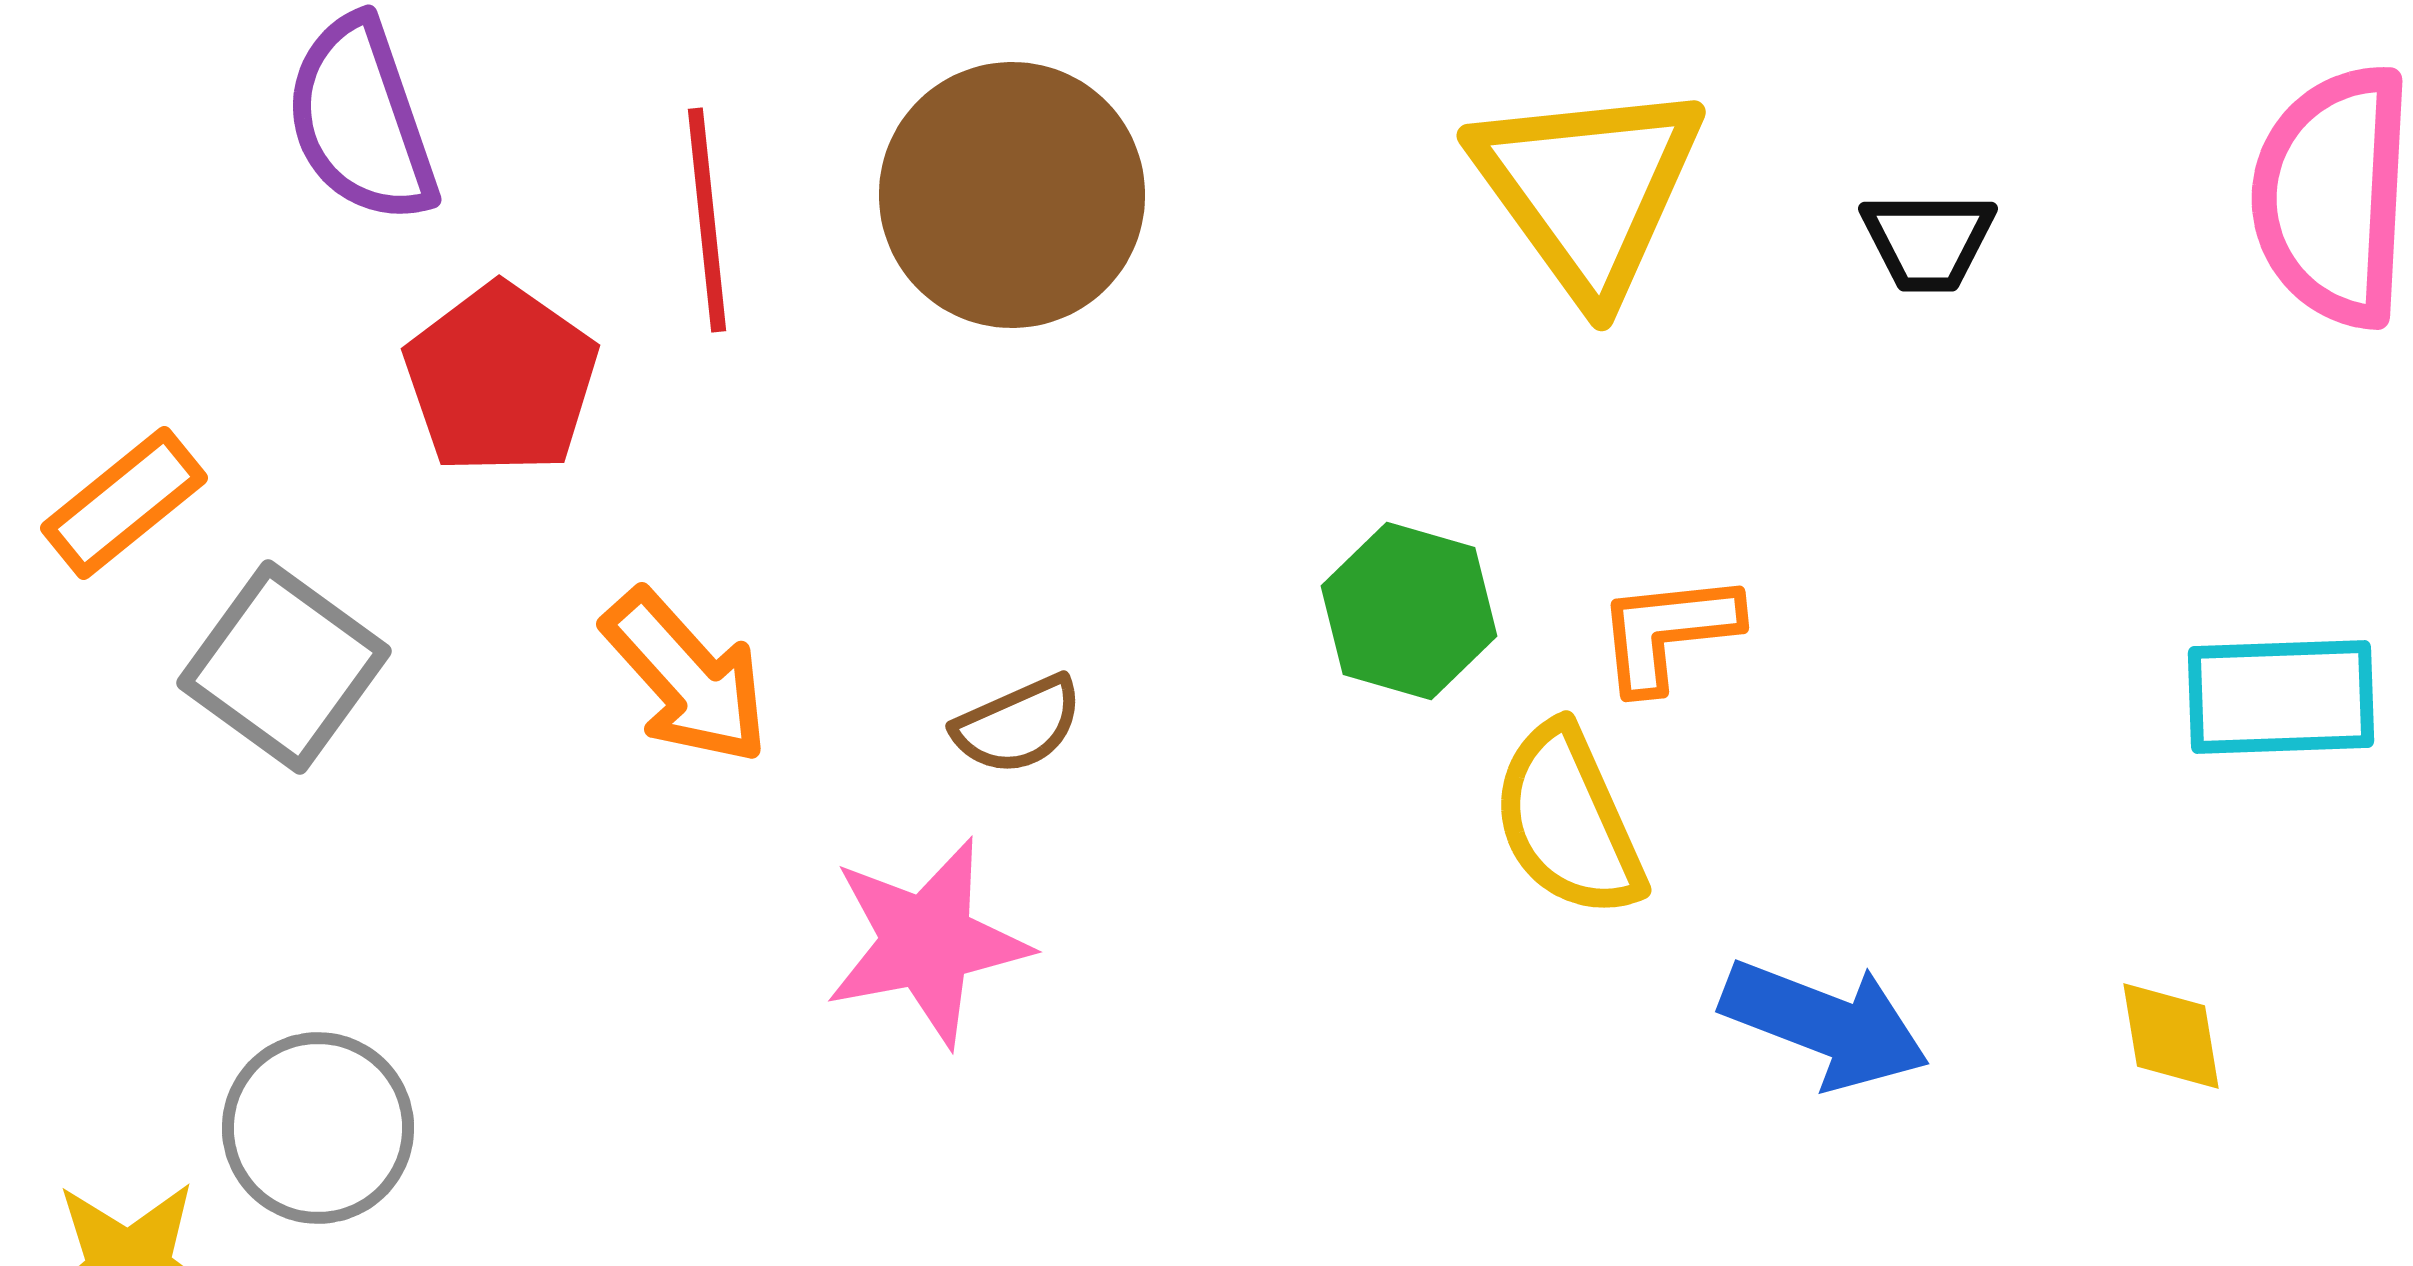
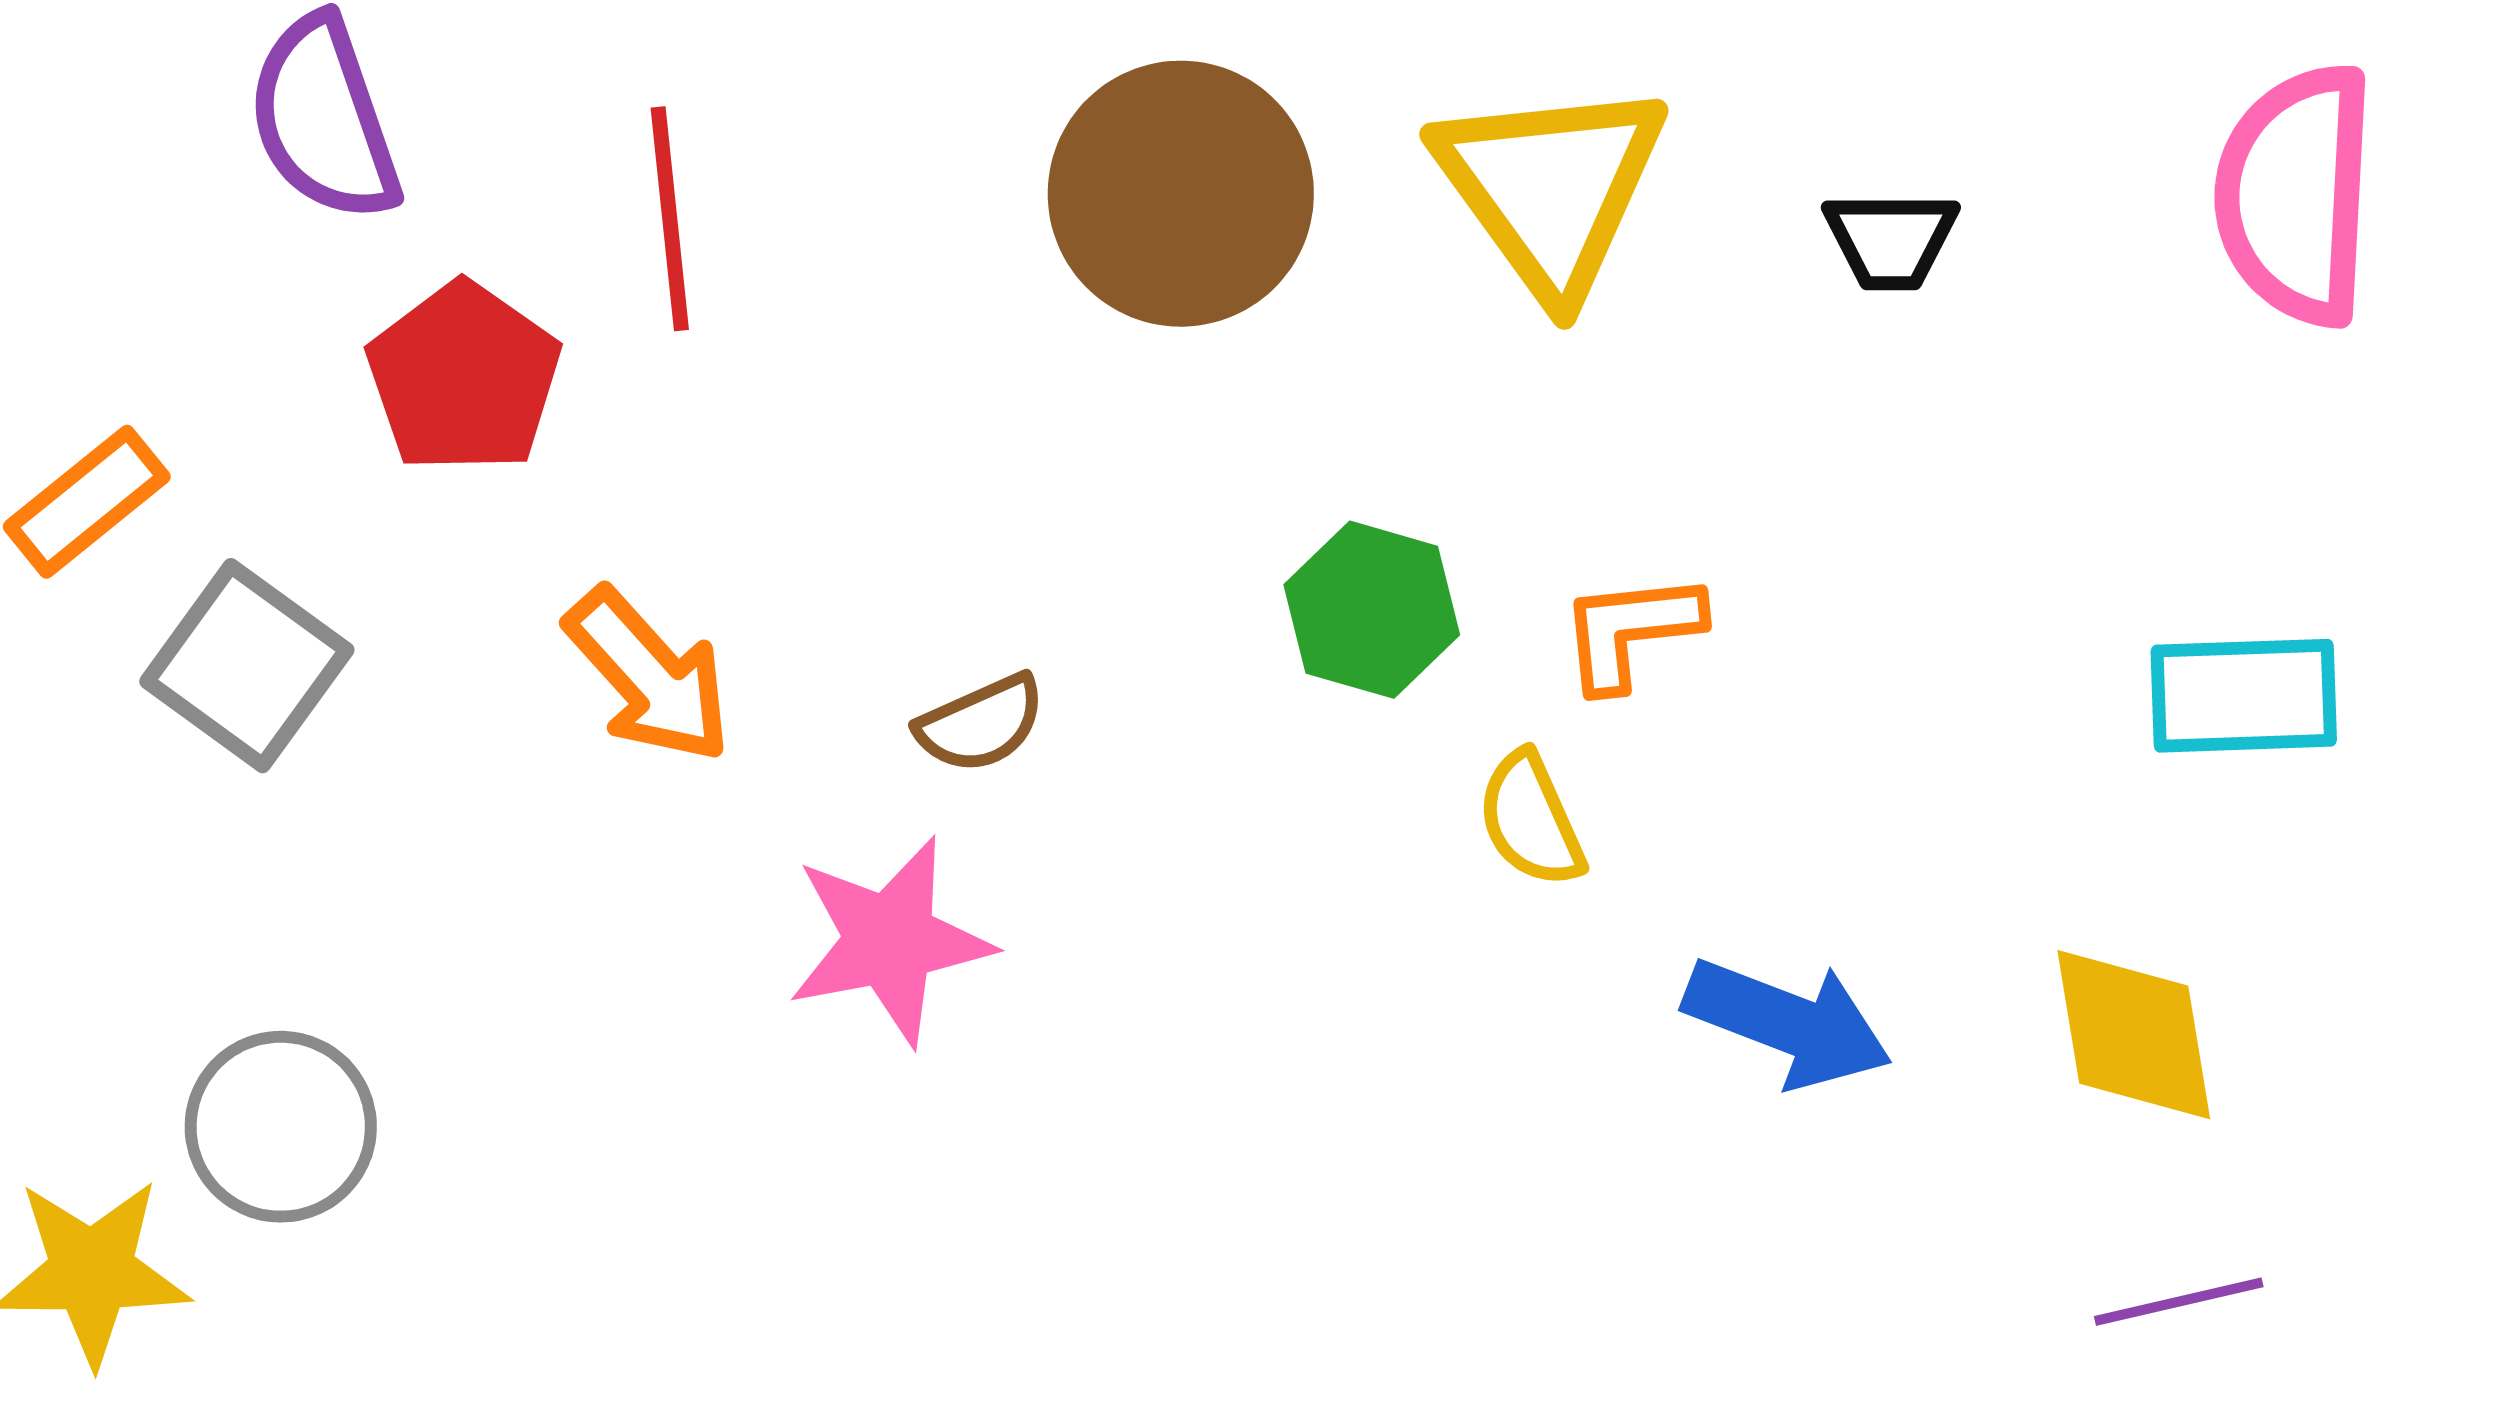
brown circle: (1012, 195) -> (1181, 194), moved
yellow semicircle: (1568, 821) -> (1531, 820), size x0.7
yellow diamond: (2171, 1036) -> (2134, 1035), size x1.6

